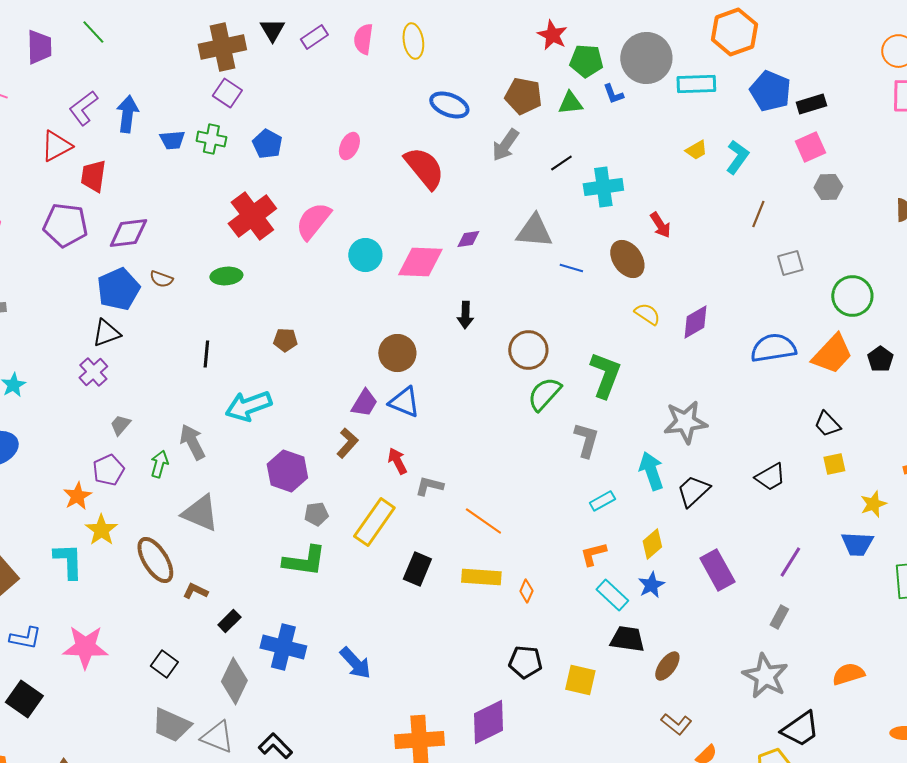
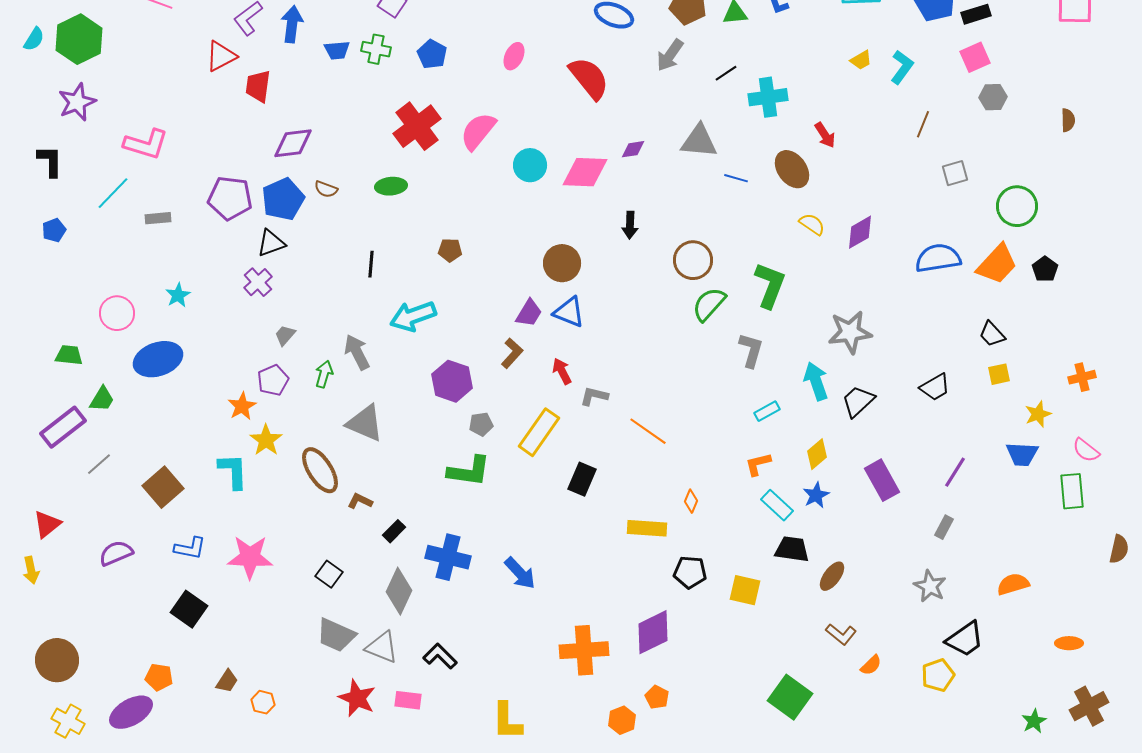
purple pentagon: (65, 225) -> (230, 198), moved
yellow rectangle: (481, 577) -> (647, 528), moved
gray star: (765, 676) -> (930, 586), size x0.7

